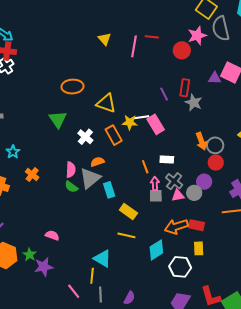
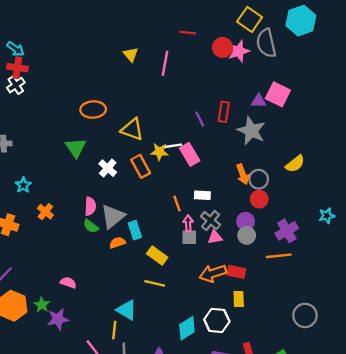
red line: (152, 37) -> (188, 33), moved
red circle: (182, 50) -> (223, 47), moved
gray star: (194, 102) -> (251, 131), moved, size x1.4
orange semicircle: (97, 162) -> (117, 243), moved
gray circle: (194, 193) -> (247, 235), moved
cyan diamond: (156, 250) -> (187, 328), moved

